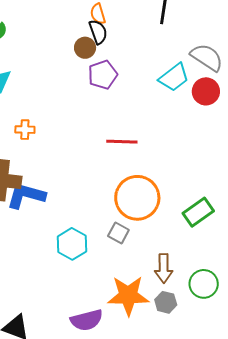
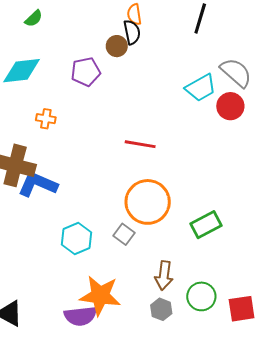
purple pentagon: (103, 75) -> (86, 72), moved
orange star: (128, 296) -> (100, 296), moved

